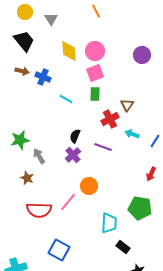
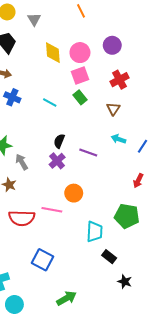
purple circle: (142, 55) -> (112, 45), moved
blue cross: (43, 77) -> (12, 97), moved
green rectangle: (95, 94) -> (80, 97), turned -40
red cross: (110, 119) -> (120, 80), moved
pink line: (68, 202) -> (52, 210), turned 60

